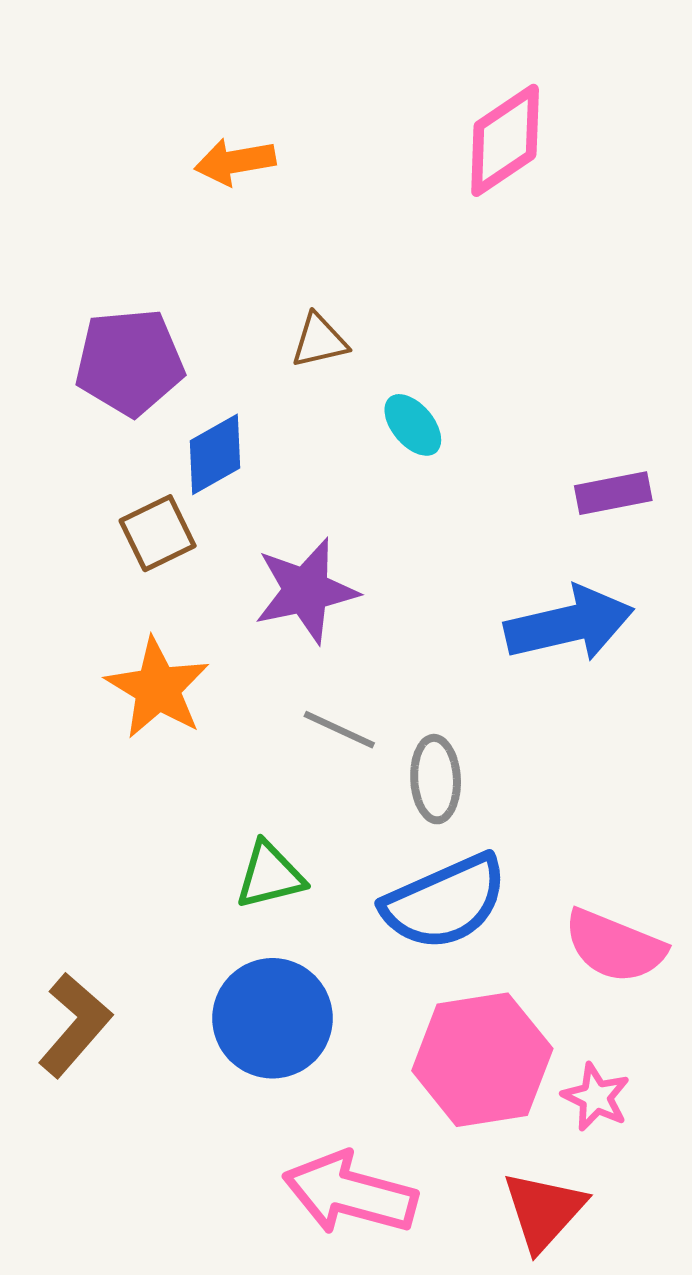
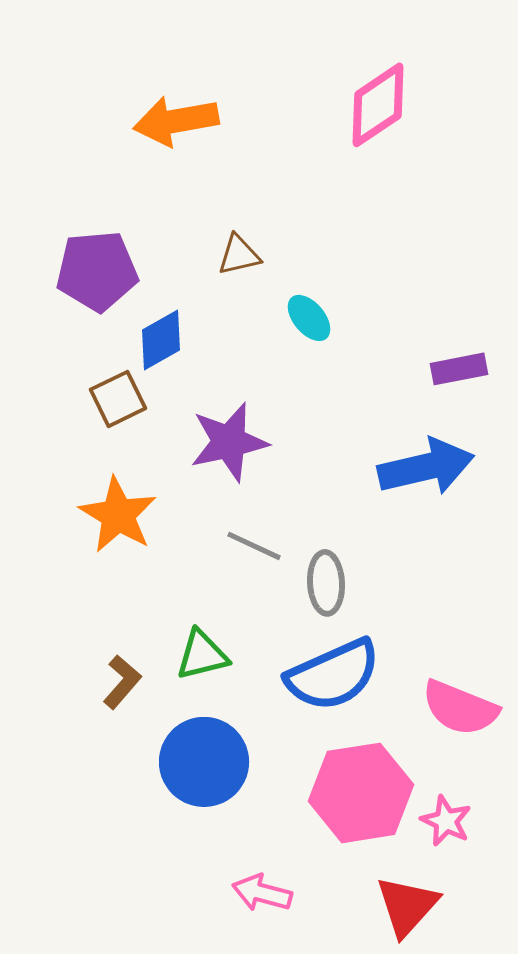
orange arrow: (235, 162) -> (176, 121), size x1.4
brown L-shape: (75, 1025) -> (122, 682), moved, size x0.7
pink arrow: (350, 1193) -> (262, 893), size x0.6

